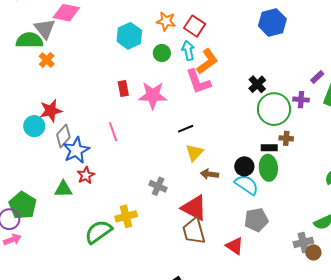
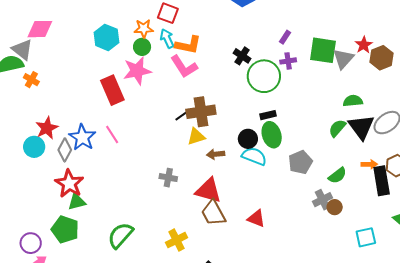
orange star: (166, 21) -> (144, 29), moved
orange L-shape: (207, 61) -> (188, 45), turned 60
purple rectangle: (317, 77) -> (285, 37), moved
red rectangle: (123, 88) -> (112, 90), size x1.8
pink star: (153, 95) -> (137, 71), moved
brown cross: (286, 138) -> (201, 112), moved, size x2.0
blue star: (76, 150) -> (82, 137), moved
yellow triangle: (194, 153) -> (196, 137), turned 42
red star: (86, 175) -> (69, 184), moved, size x1.6
green pentagon: (23, 205) -> (65, 229), moved
yellow cross: (126, 216) -> (177, 240), moved
gray pentagon: (256, 220) -> (300, 162), moved

